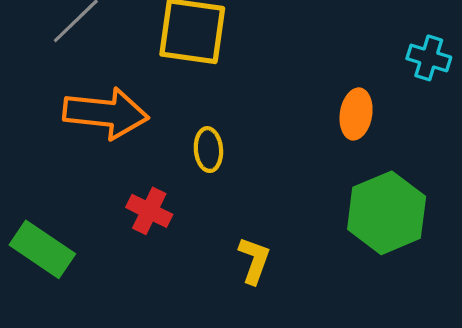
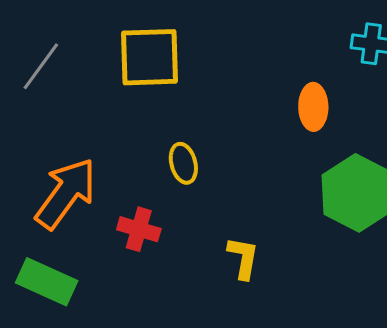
orange arrow: (106, 113) -> (66, 193), moved, turned -50

